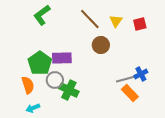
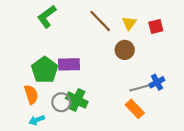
brown circle: (101, 45) -> (125, 50), moved
gray circle: (55, 80) -> (61, 102), moved
orange rectangle: (130, 93) -> (135, 109), moved

